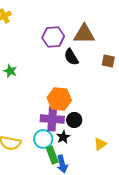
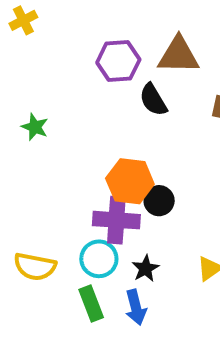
black circle: (74, 120) -> (159, 201), moved
black star: (63, 137) -> (145, 269), moved
green rectangle: (52, 155) -> (91, 303), moved

